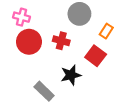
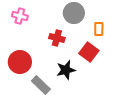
orange rectangle: (106, 31) -> (99, 29), turned -32
red circle: (29, 42) -> (20, 62), moved

